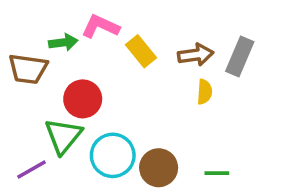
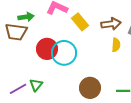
green arrow: (63, 42) -> (26, 17), moved
green triangle: (63, 136) -> (36, 85), moved, size x0.6
cyan circle: (113, 155) -> (64, 53), moved

